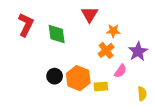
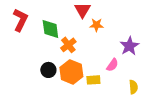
orange star: (113, 31) -> (96, 25), moved
orange cross: (106, 50) -> (68, 45), moved

